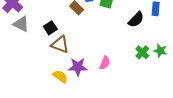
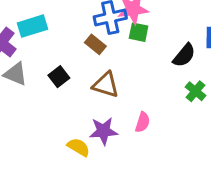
brown triangle: (60, 44) -> (106, 85), moved
green cross: (142, 52) -> (195, 91), moved

